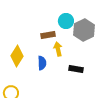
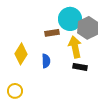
cyan circle: (66, 21) -> (70, 19), size x1.5
yellow arrow: (58, 49) -> (75, 47), moved, size x1.5

